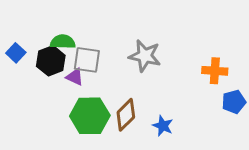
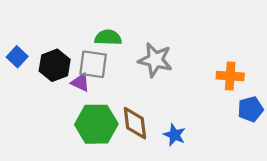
green semicircle: (63, 42) -> (108, 37), moved
brown diamond: (126, 115) -> (135, 123), turned -52

